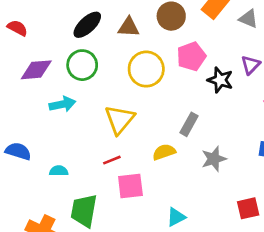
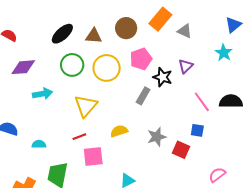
green circle: (82, 65) -> (72, 65), moved
gray rectangle: (189, 124) -> (143, 96), moved
red square: (248, 208) -> (181, 150), moved, turned 36

